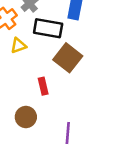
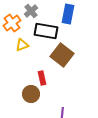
brown circle: (26, 117) -> (31, 94), moved

